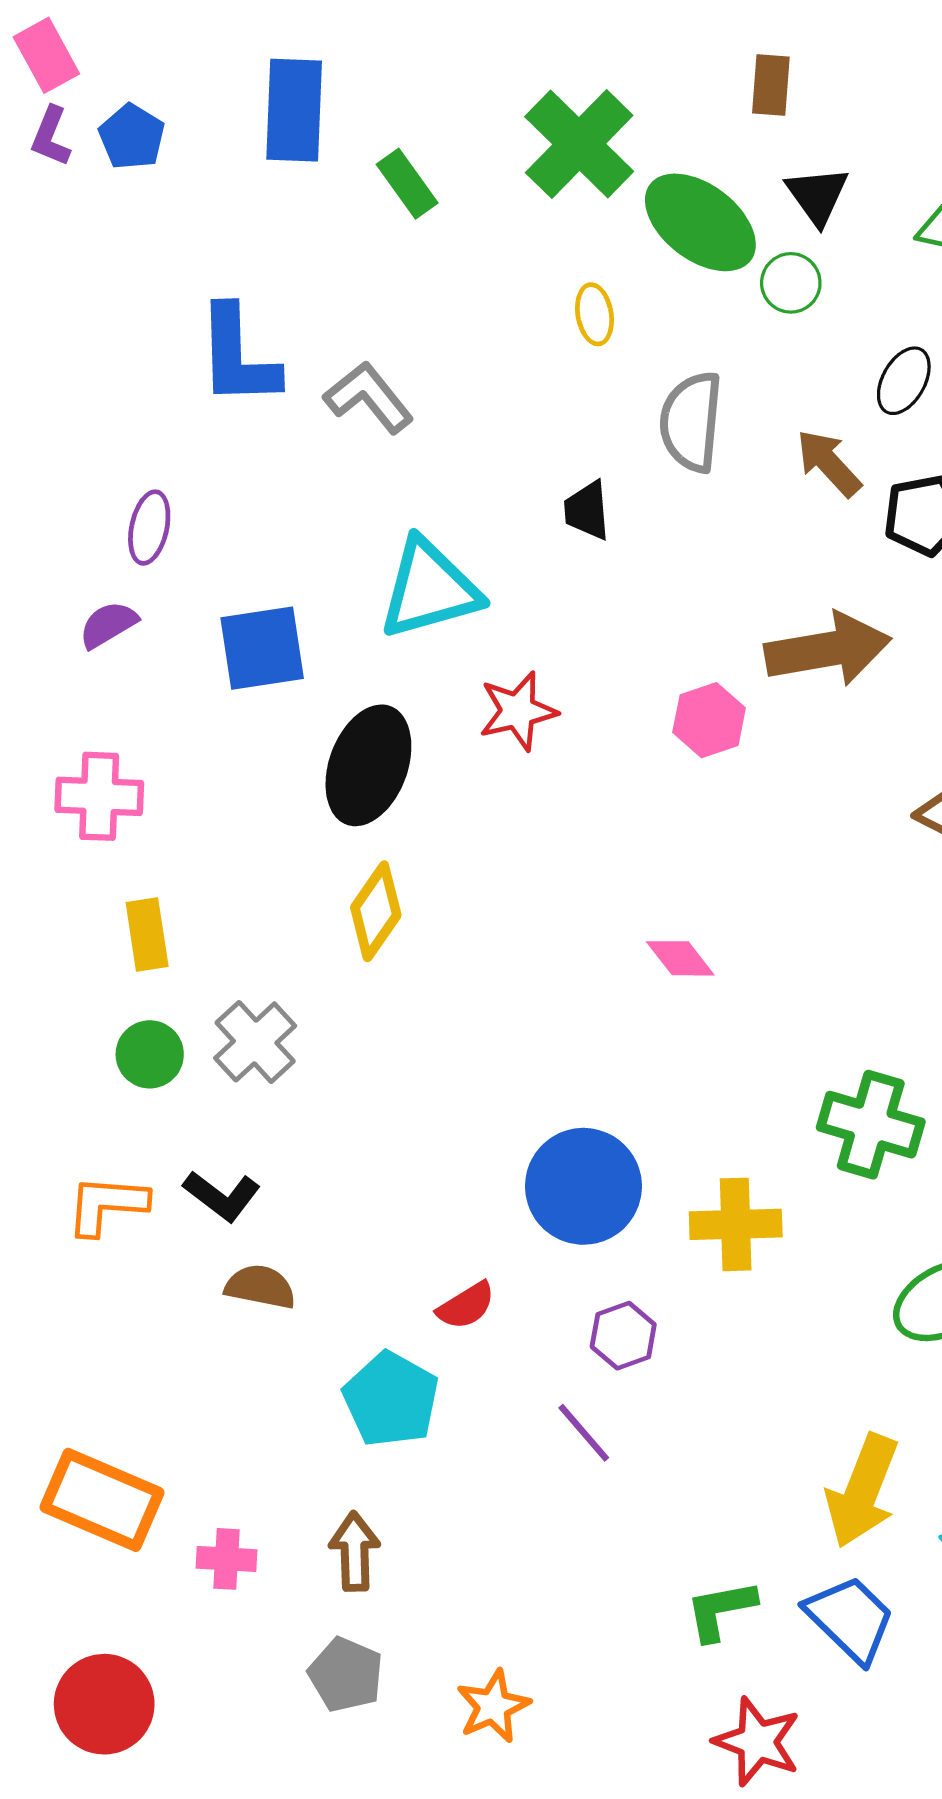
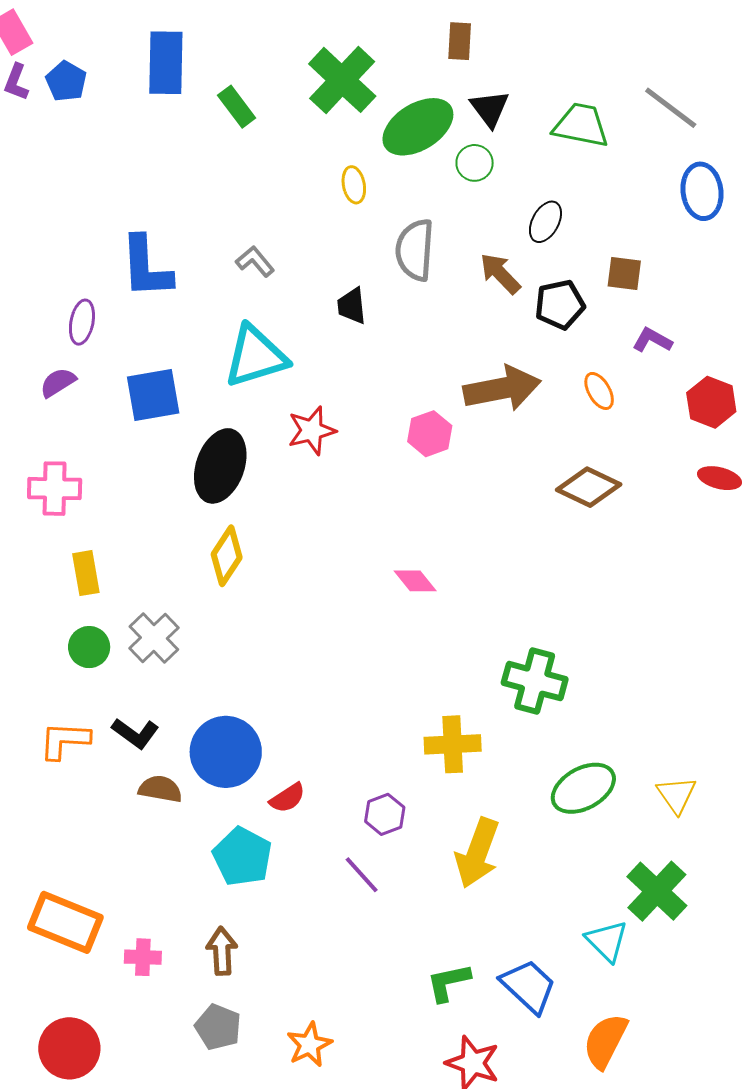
green ellipse: (700, 222) -> (418, 127), turned -68
blue L-shape: (238, 356) -> (146, 267), moved
gray L-shape: (369, 397) -> (255, 261), moved, size x0.7
blue circle: (583, 1186) -> (226, 752), moved
yellow arrow: (862, 1491) -> (477, 853), moved

